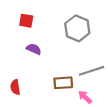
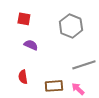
brown rectangle: (63, 83) -> (54, 86), moved
red semicircle: (15, 87) -> (23, 77), moved

